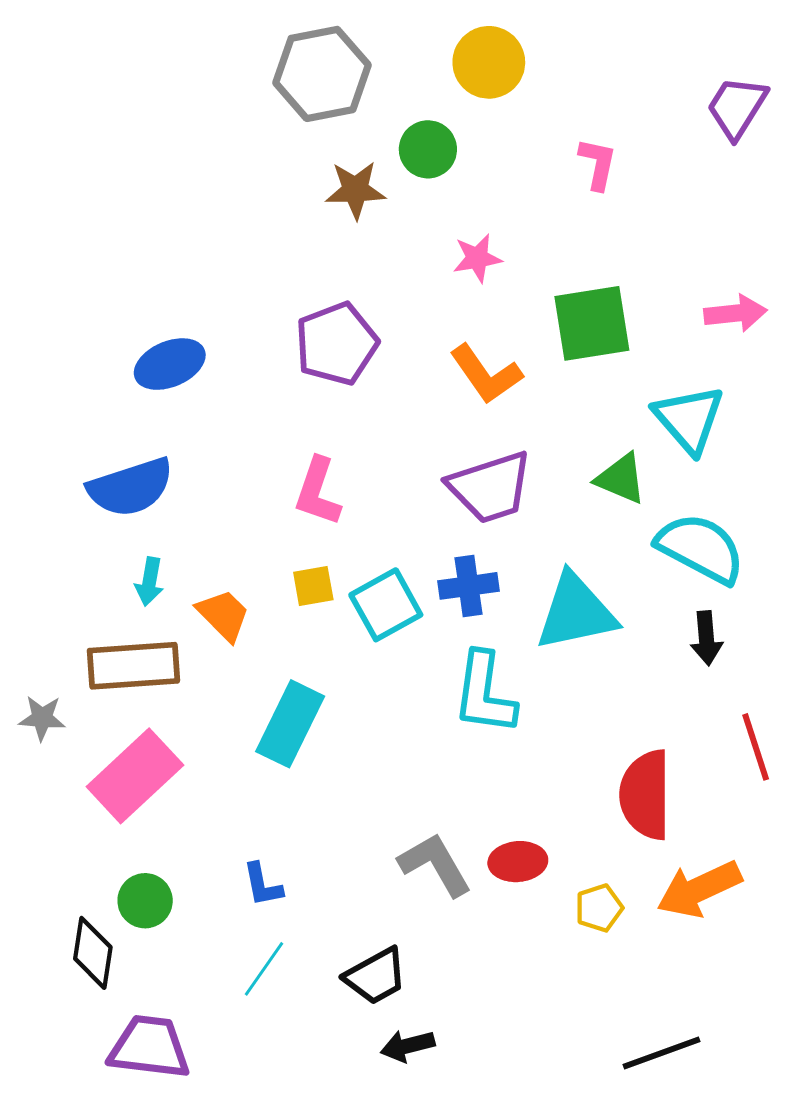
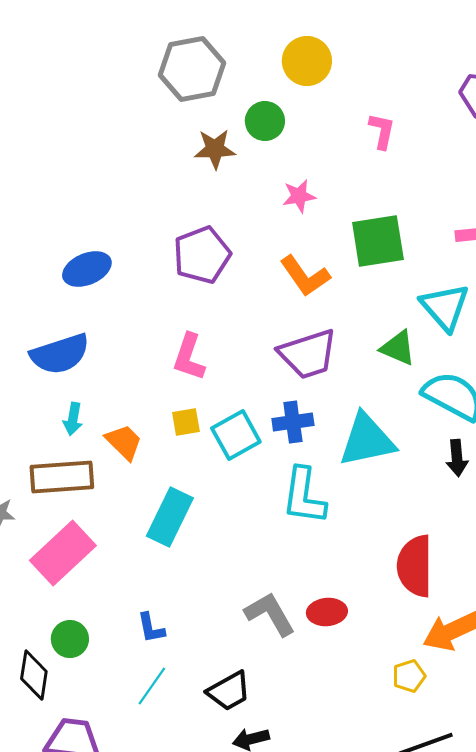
yellow pentagon: (599, 908) -> (409, 676), moved

